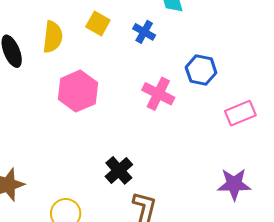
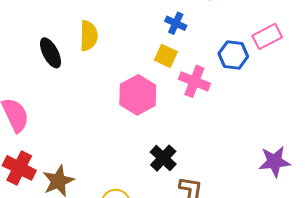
yellow square: (98, 23) -> (166, 56), moved
pink hexagon: (78, 91) -> (138, 95), moved
pink rectangle: (240, 113) -> (267, 36), moved

